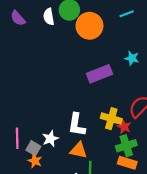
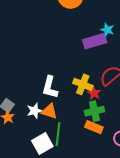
purple rectangle: (100, 74) -> (95, 41), moved
white star: (50, 139) -> (34, 111), moved

